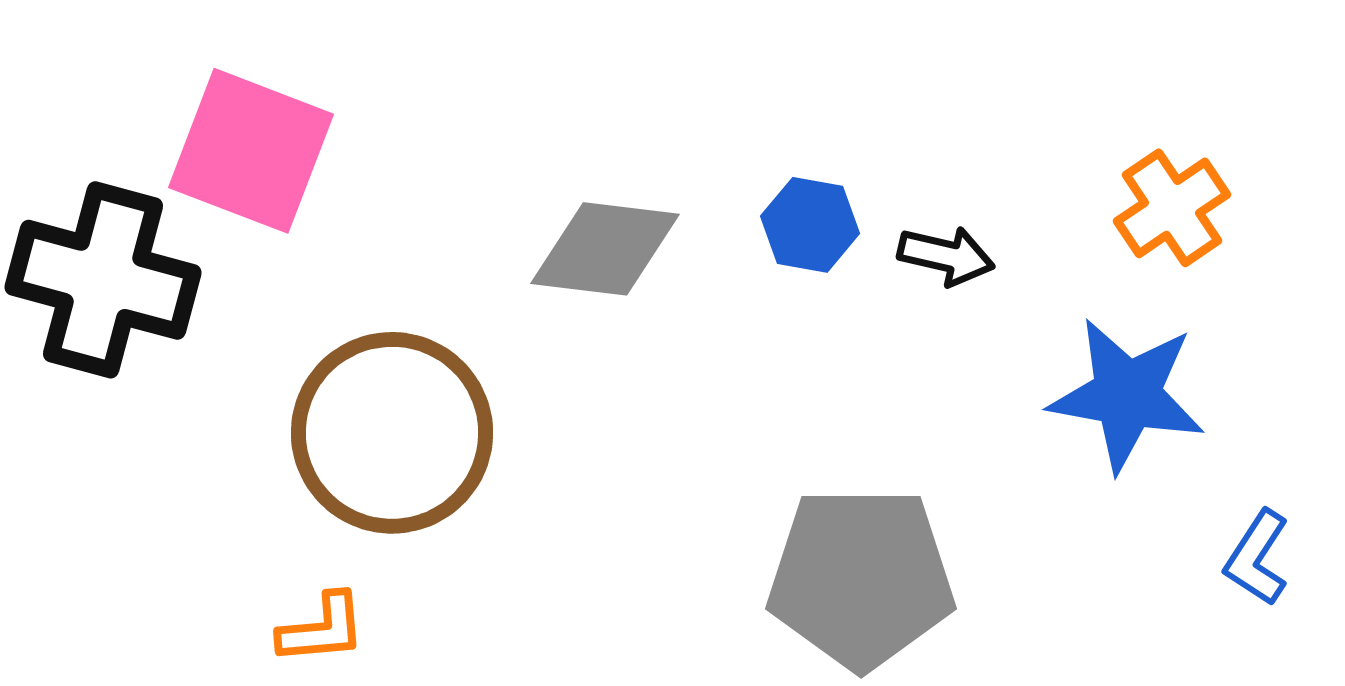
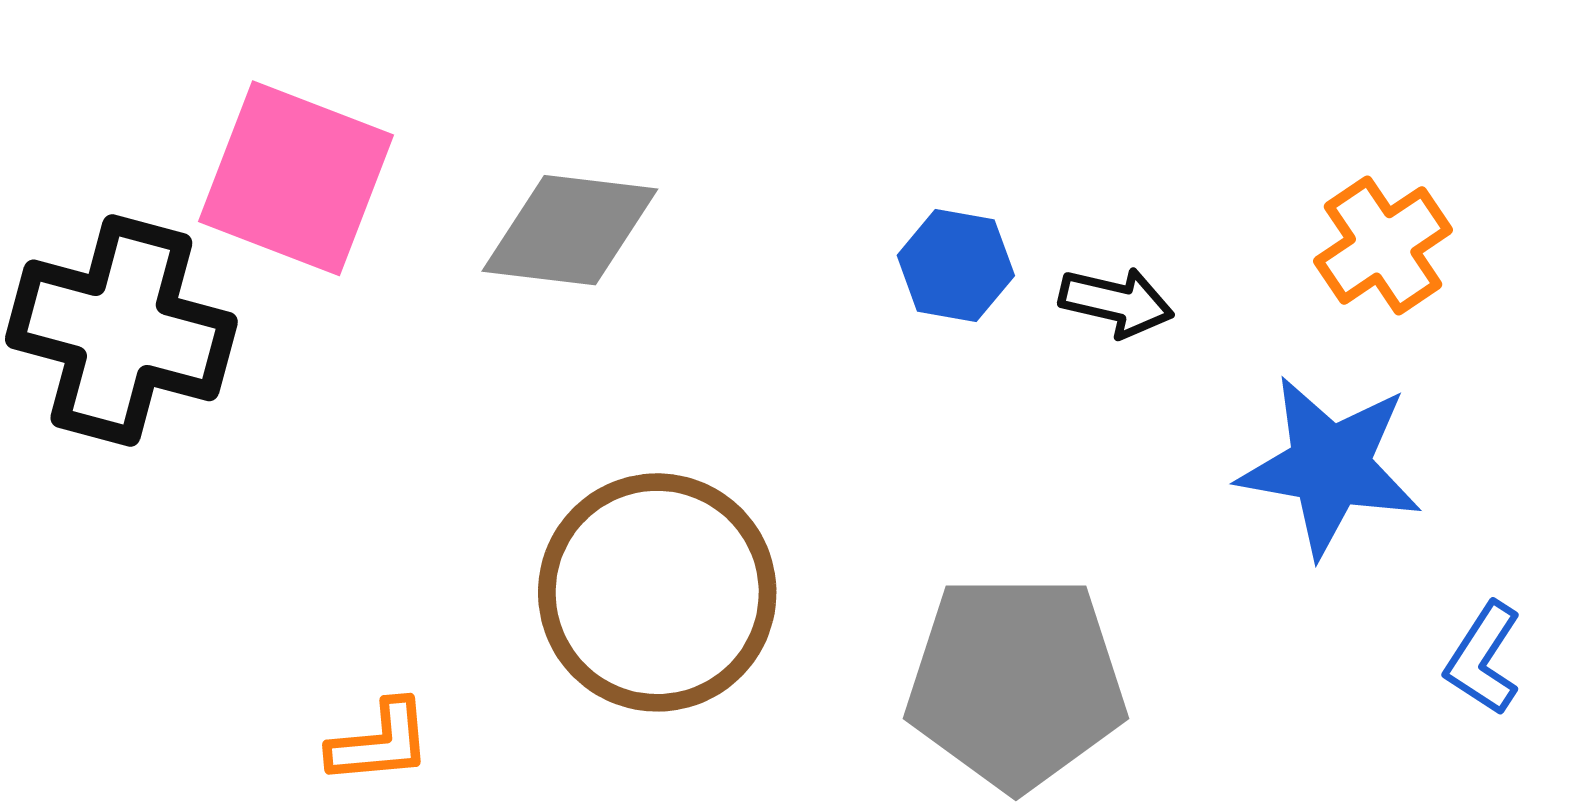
gray diamond: (605, 249) -> (570, 230), moved
brown circle: (392, 433) -> (657, 592), moved

